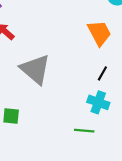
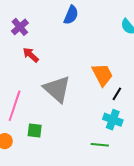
orange trapezoid: (99, 33) -> (102, 75), moved

